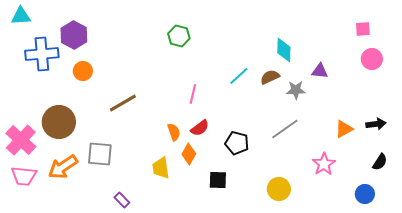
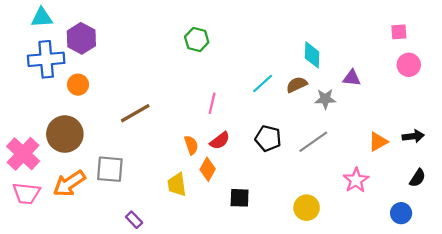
cyan triangle: (21, 16) -> (42, 18), moved
orange circle: (83, 71) -> (78, 85), moved
black pentagon: (237, 143) -> (268, 138), moved

